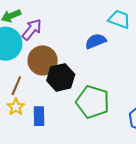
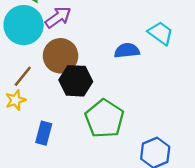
blue rectangle: (39, 116) -> (44, 133), moved

